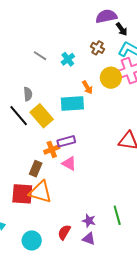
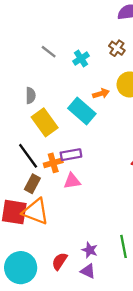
orange arrow: (87, 87) -> (101, 94), turned -80
cyan rectangle: (72, 104) -> (82, 111), turned 40
black line: (19, 116) -> (28, 156), moved
pink triangle: (69, 163) -> (72, 181), turned -42
cyan circle: (32, 240) -> (21, 268), size x1.4

